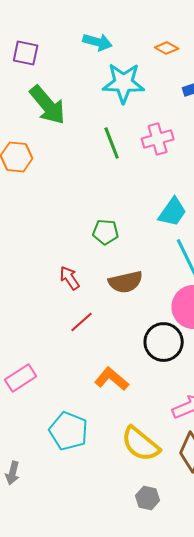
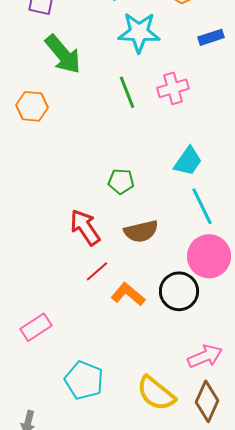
red arrow: (70, 278) -> (85, 227), size x1.5
orange L-shape: (112, 379) -> (128, 294), moved

